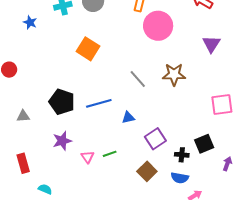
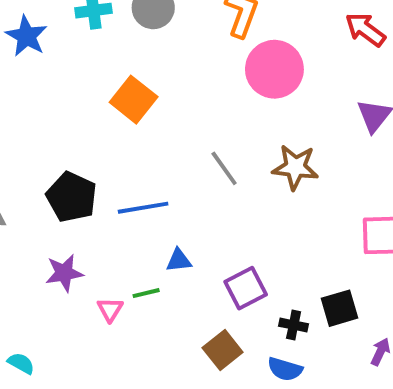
blue star: (30, 22) -> (26, 36), size x1.5
blue triangle: (128, 118) -> (179, 260), moved
green line: (110, 154) -> (146, 293), moved

